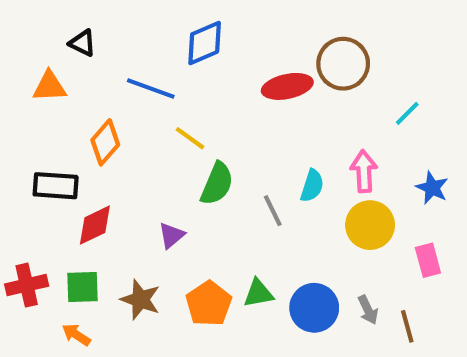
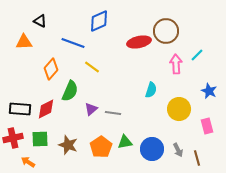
pink arrow: (364, 171) -> (176, 64), moved
green semicircle: (217, 184) -> (70, 91), moved
black rectangle: (56, 186) -> (20, 109), moved
gray line: (273, 211) -> (113, 113), moved, turned -56
purple triangle: (171, 235) -> (91, 109), moved
orange arrow: (76, 335) -> (28, 162), moved

